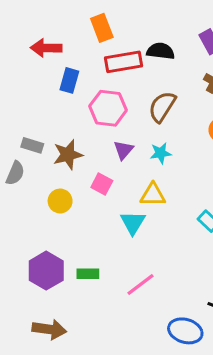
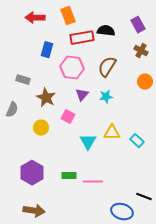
red arrow: (46, 48) -> (35, 18), moved
gray rectangle: (32, 145) -> (23, 80), moved
brown star: (68, 155) -> (46, 98), turned -30
yellow triangle: (153, 195) -> (112, 133), moved
green rectangle: (88, 274) -> (69, 176), moved
pink line: (140, 284) -> (93, 182), turned 36

